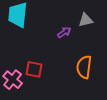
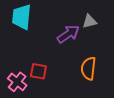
purple arrow: (64, 32) -> (68, 34), size x1.6

